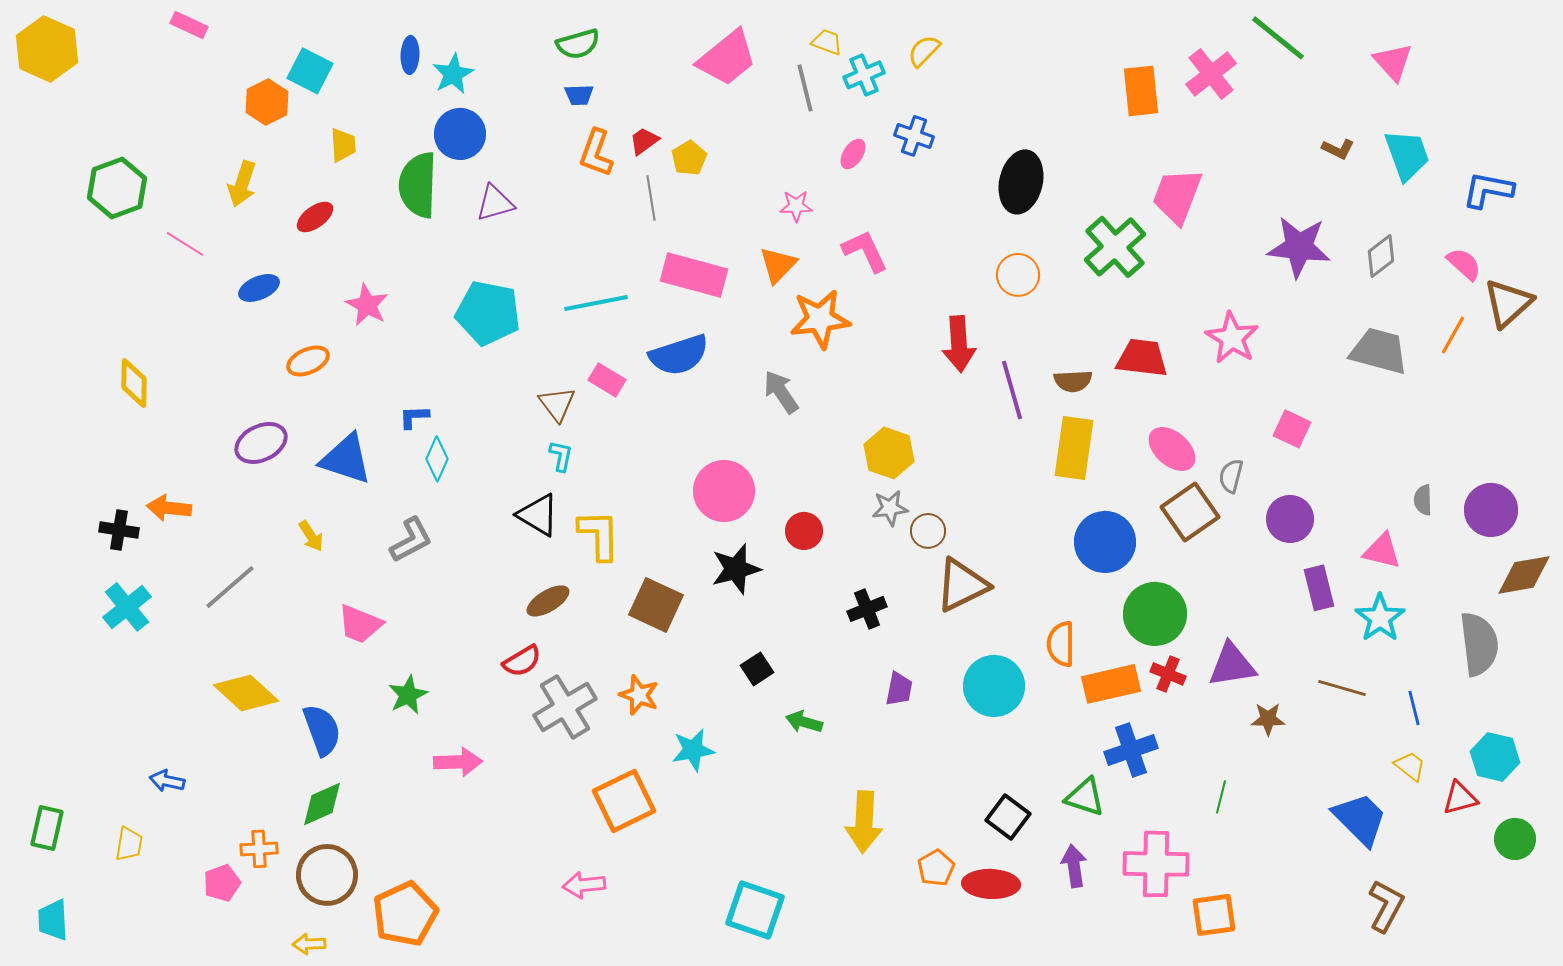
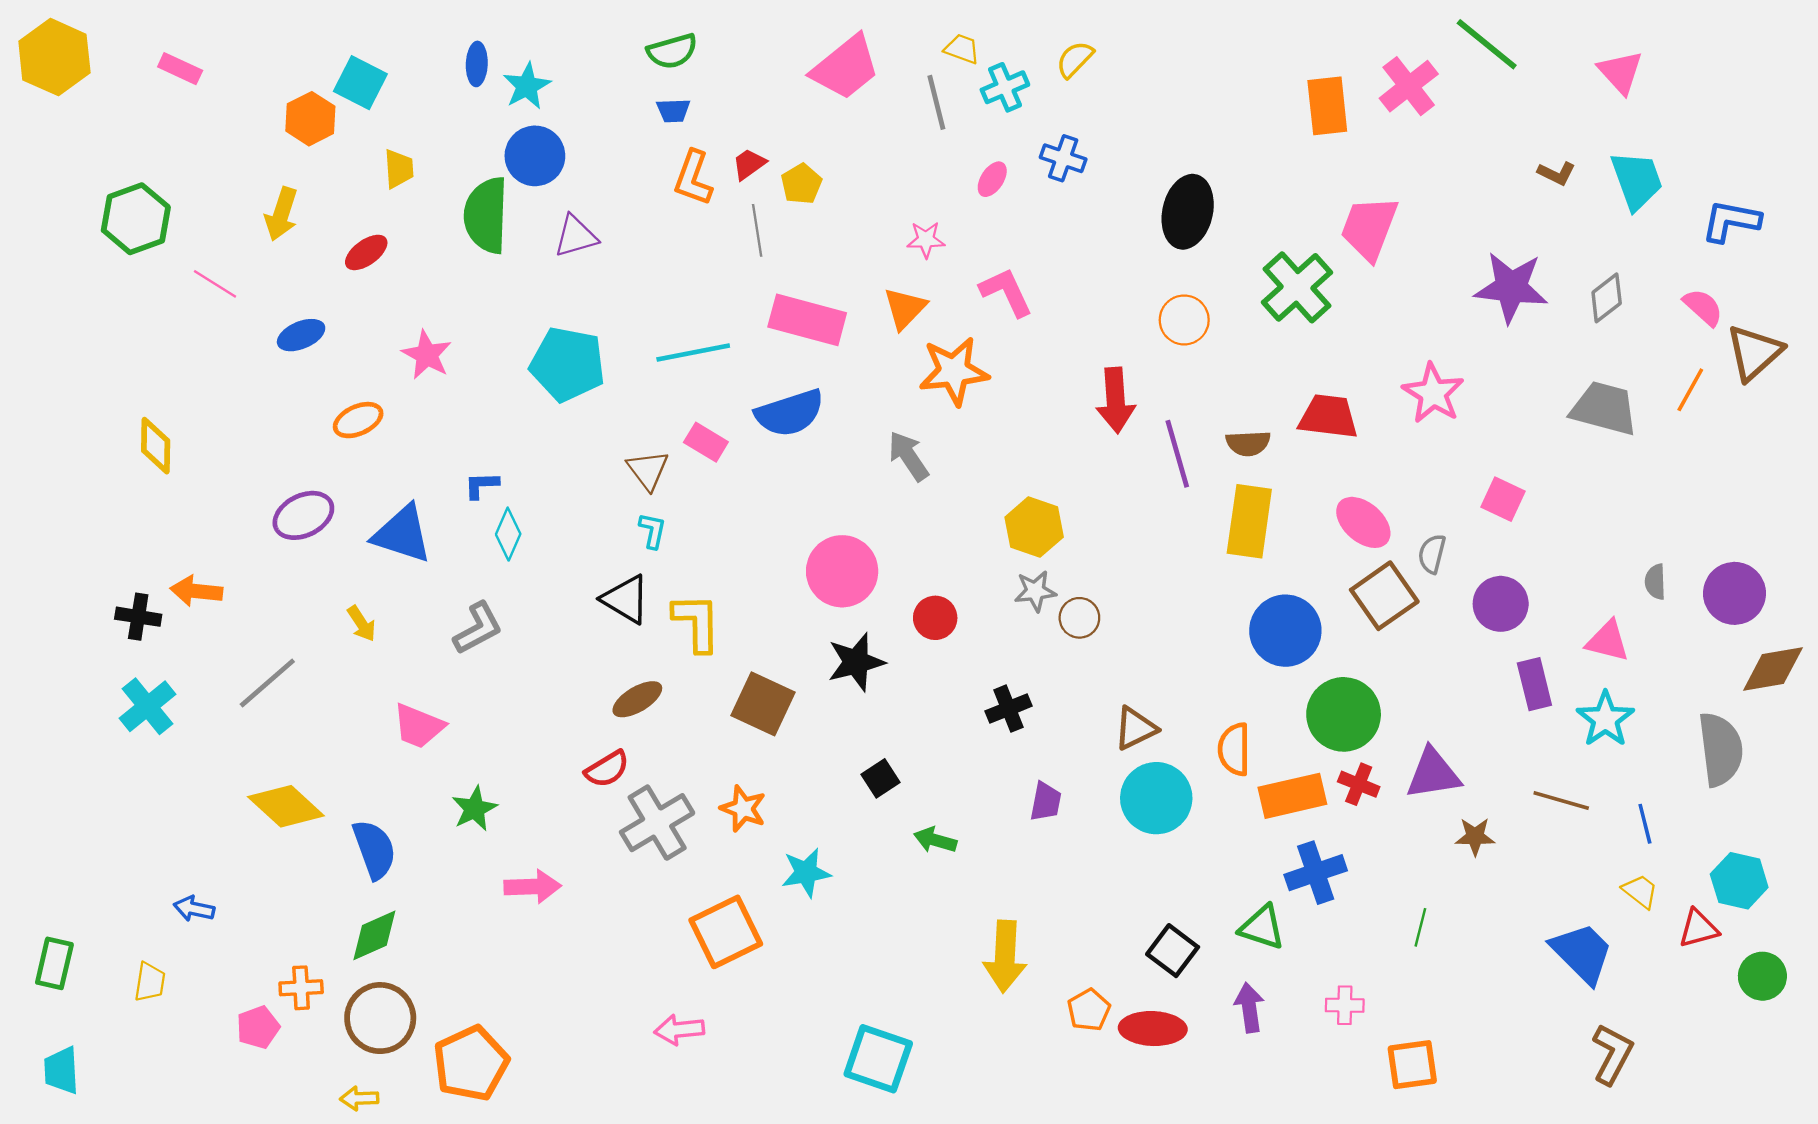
pink rectangle: (189, 25) -> (180, 69), moved
brown triangle: (962, 585) -> (1135, 728), moved, size x0.7
pink cross: (1156, 864) -> (1345, 1005), size x0.5

